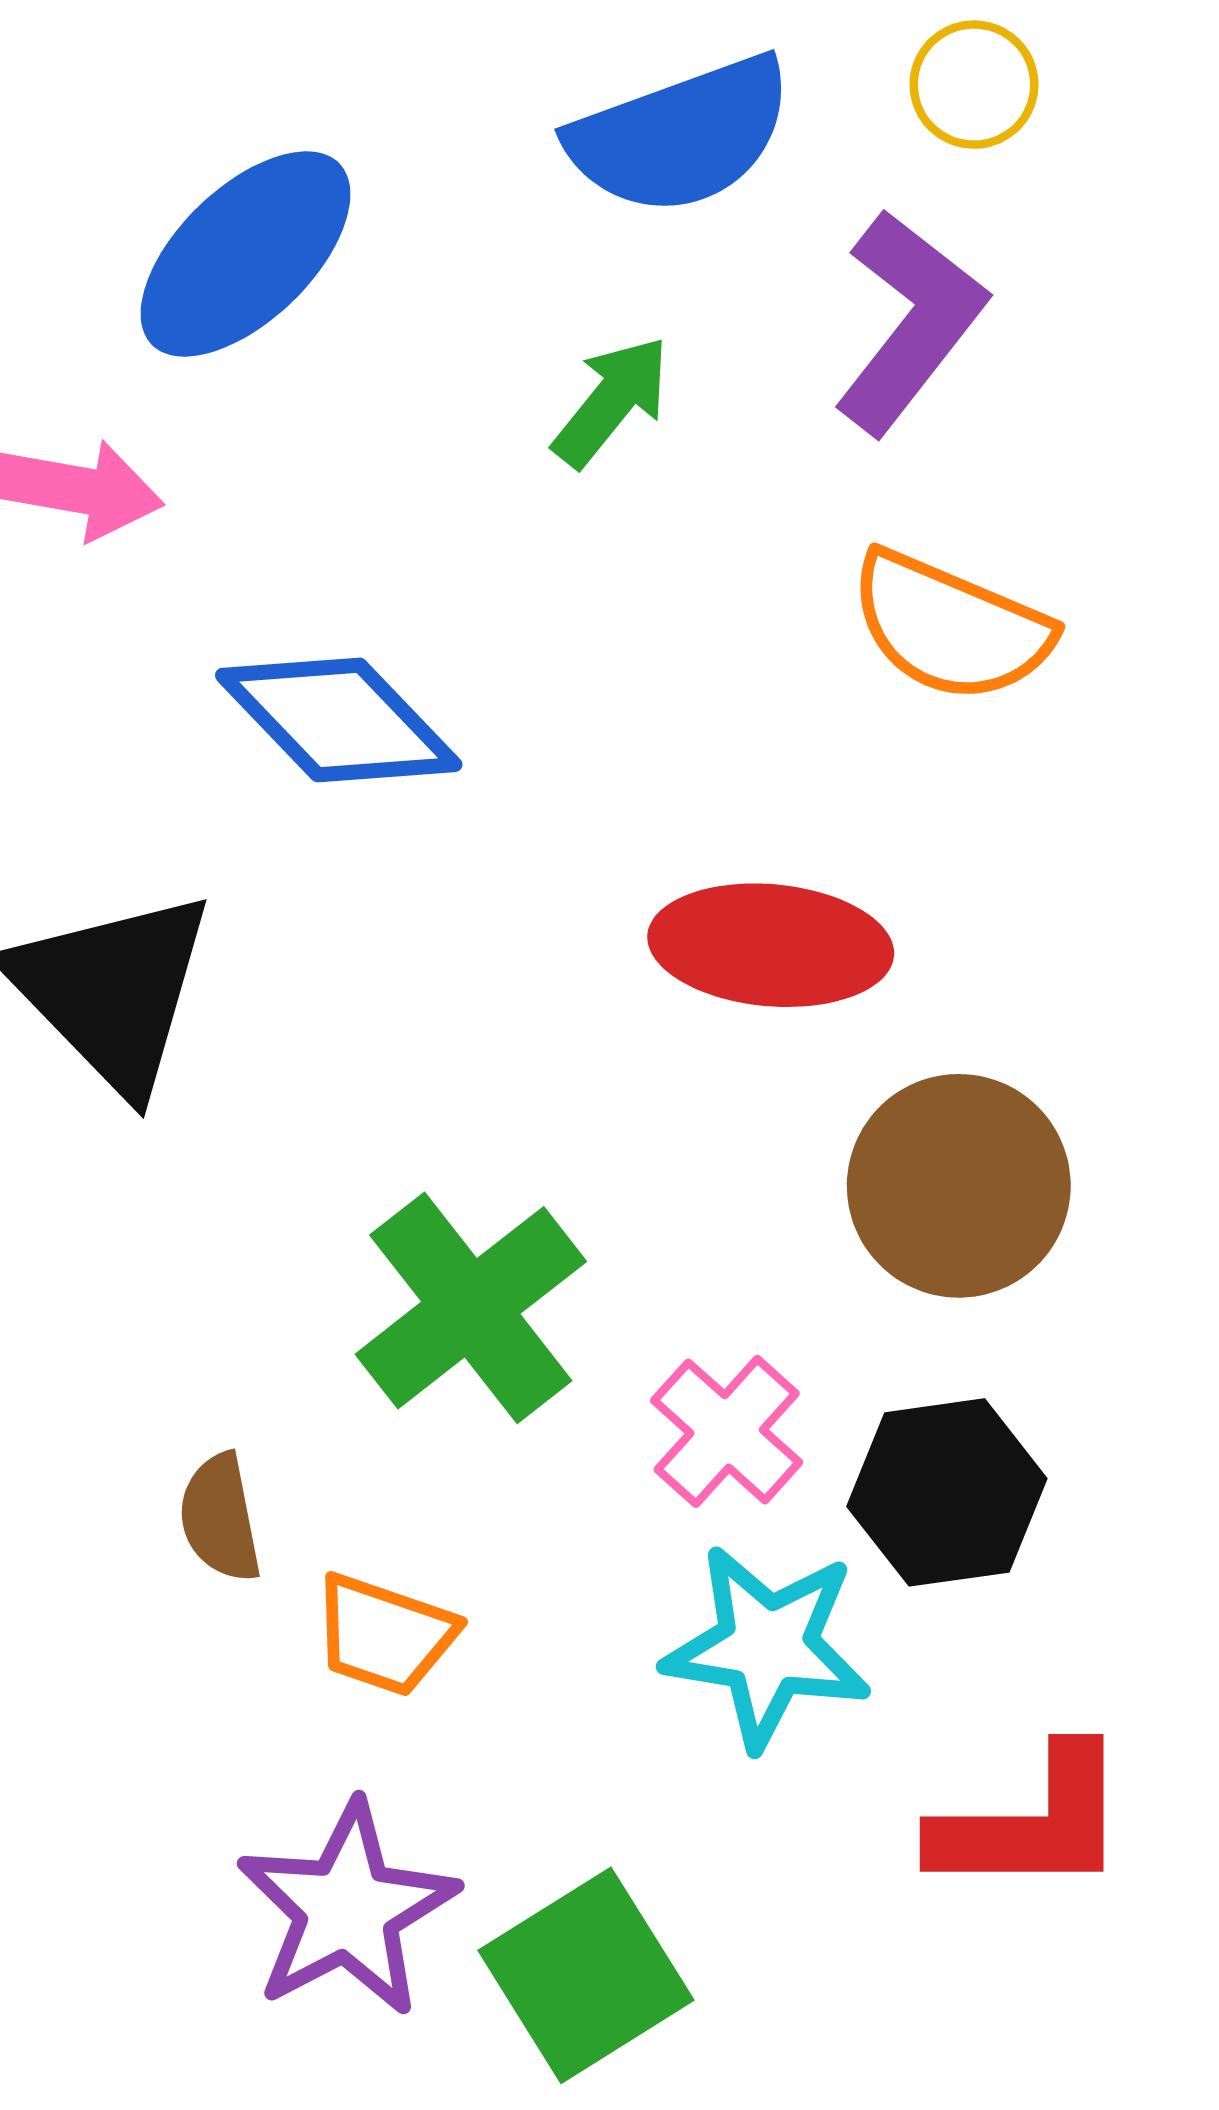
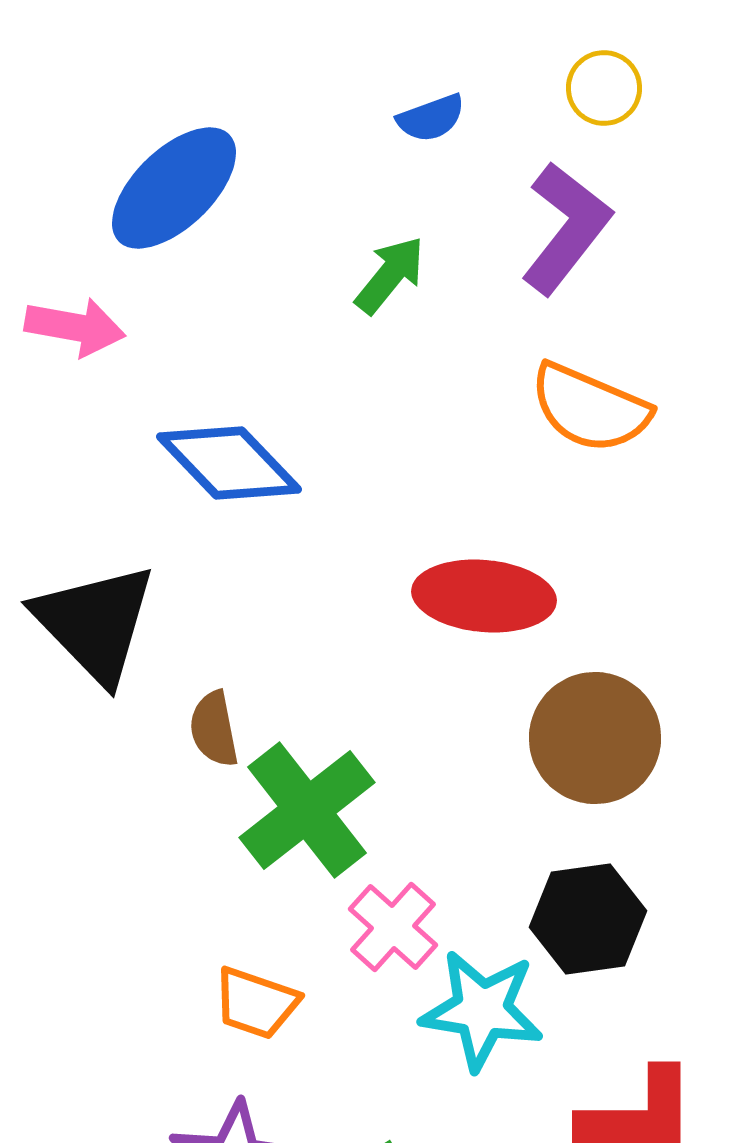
blue semicircle: (681, 135) -> (431, 118), size x0.5
pink cross: (727, 1431) -> (393, 927), moved
brown semicircle: (220, 1518) -> (214, 729), moved

